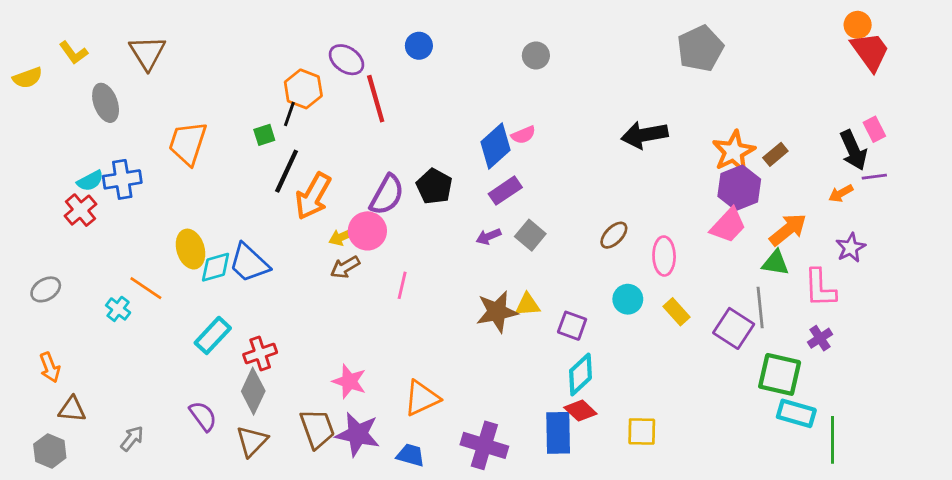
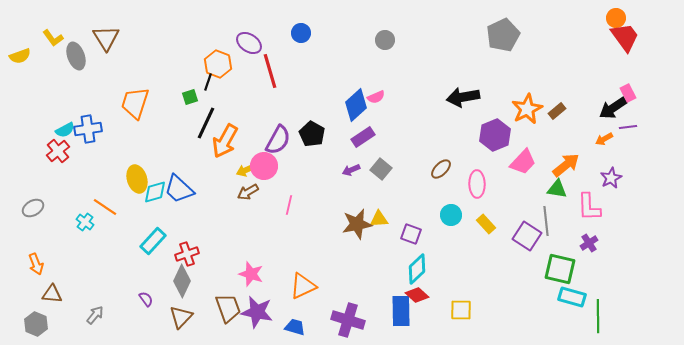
gray ellipse: (106, 103) -> (76, 56), moved
black arrow: (853, 150) -> (613, 108), turned 80
purple hexagon: (739, 188) -> (495, 135), moved
purple semicircle: (203, 416) -> (146, 299), size x0.7

